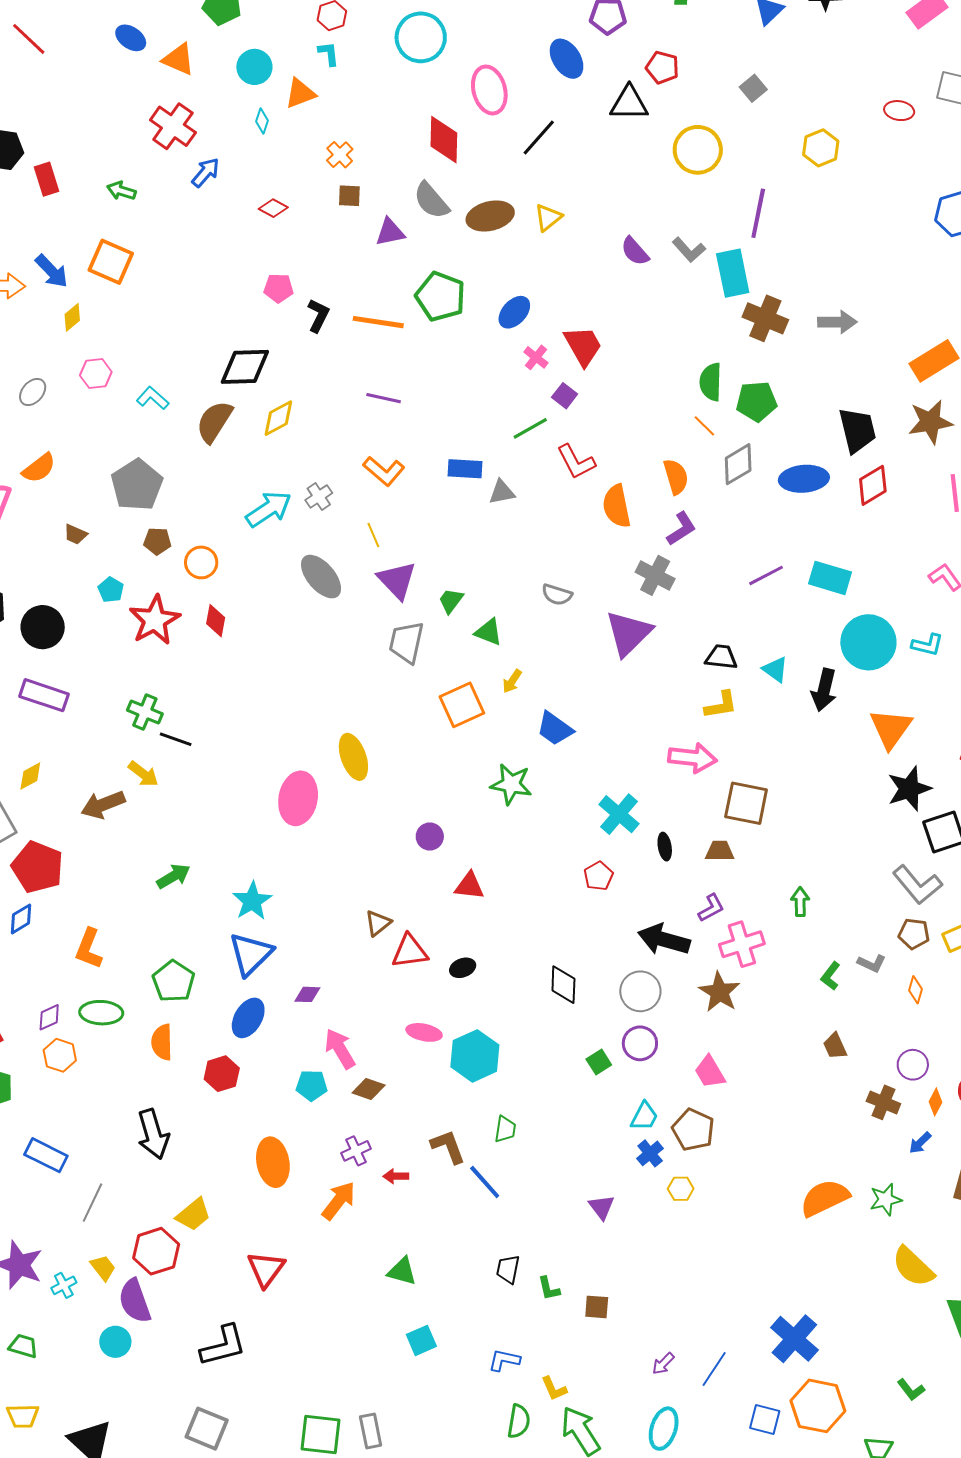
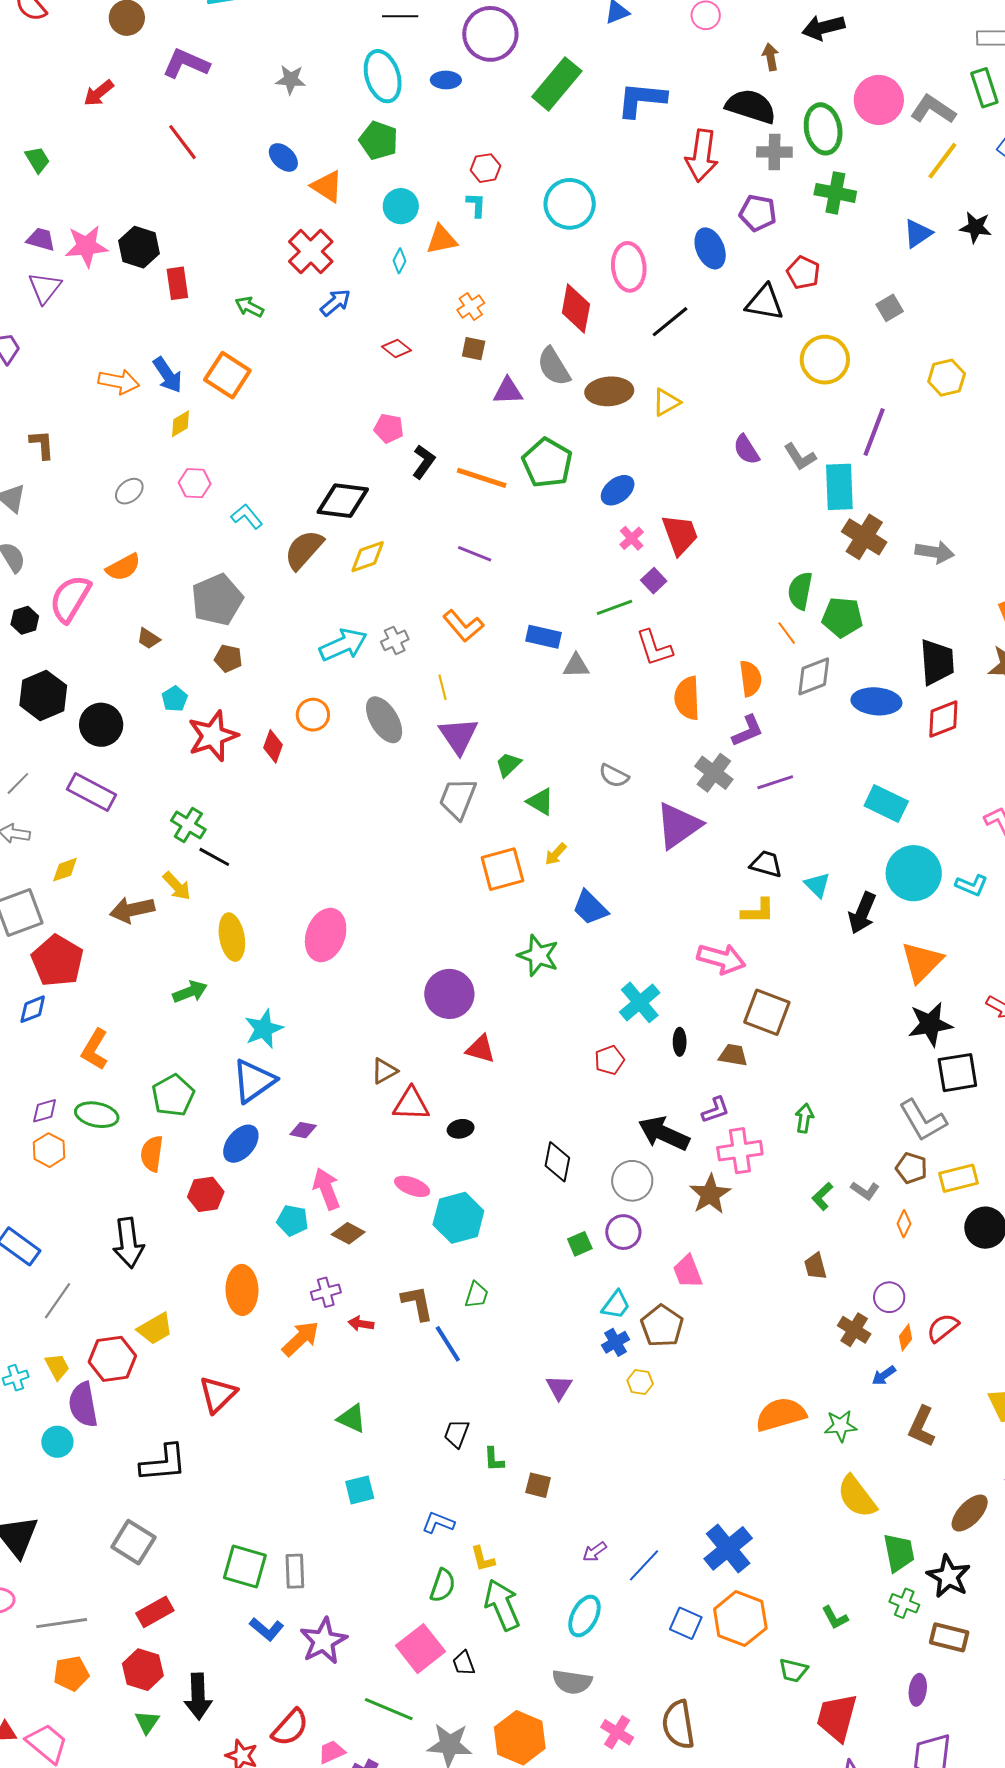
orange circle: (201, 562) -> (313, 715), moved
purple line: (766, 575) -> (775, 782), moved
yellow ellipse: (353, 757) -> (232, 937), moved
purple circle: (430, 837) -> (449, 994), size x1.8

